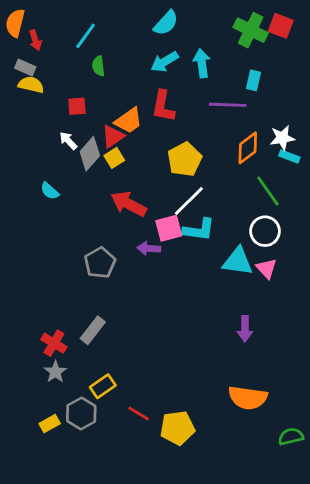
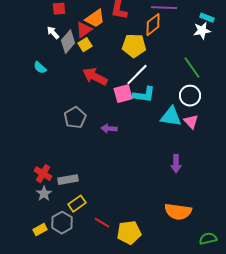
orange diamond: (248, 148) -> (153, 25), moved
cyan rectangle: (289, 156) -> (207, 18), moved
yellow pentagon: (185, 159) -> (134, 46), turned 30
purple arrow: (149, 248) -> (109, 129), moved
gray rectangle: (93, 330) -> (68, 180), moved, turned 42

